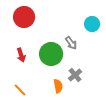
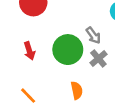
gray cross: (75, 75) -> (98, 58), moved

